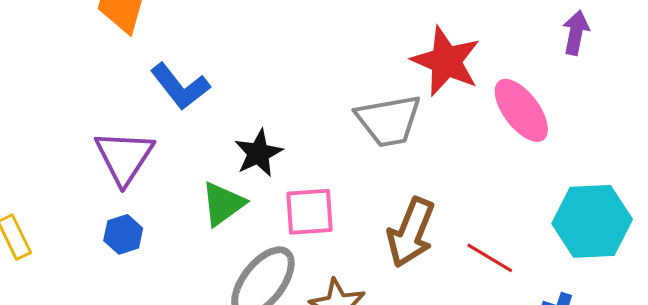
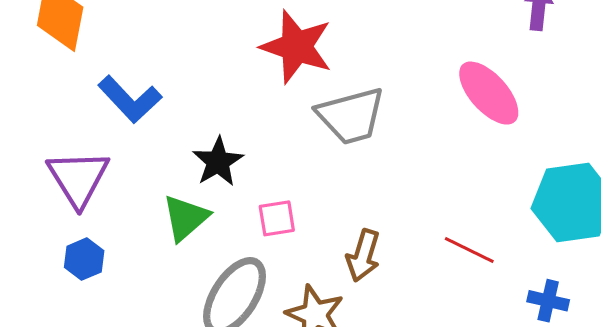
red star: (446, 61) -> (297, 47), moved
pink square: (310, 212) -> (277, 218), size x0.7
brown arrow: (411, 232) -> (363, 256), moved, size x0.7

